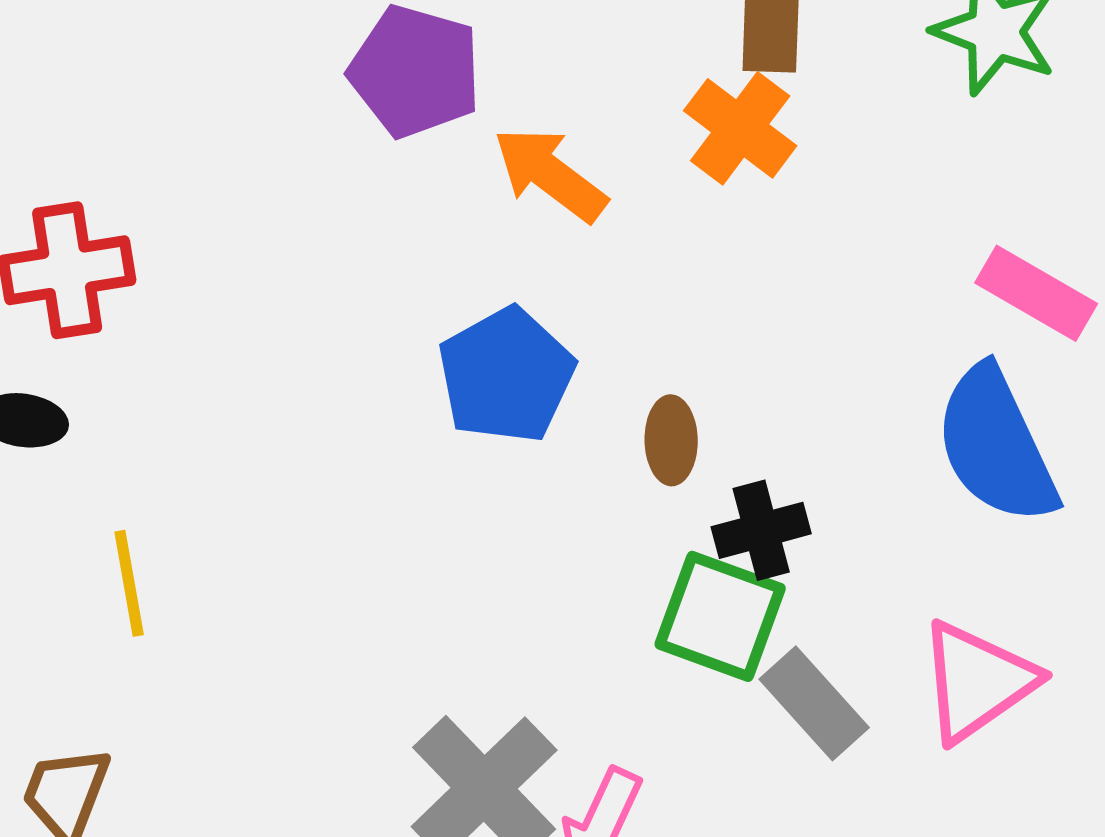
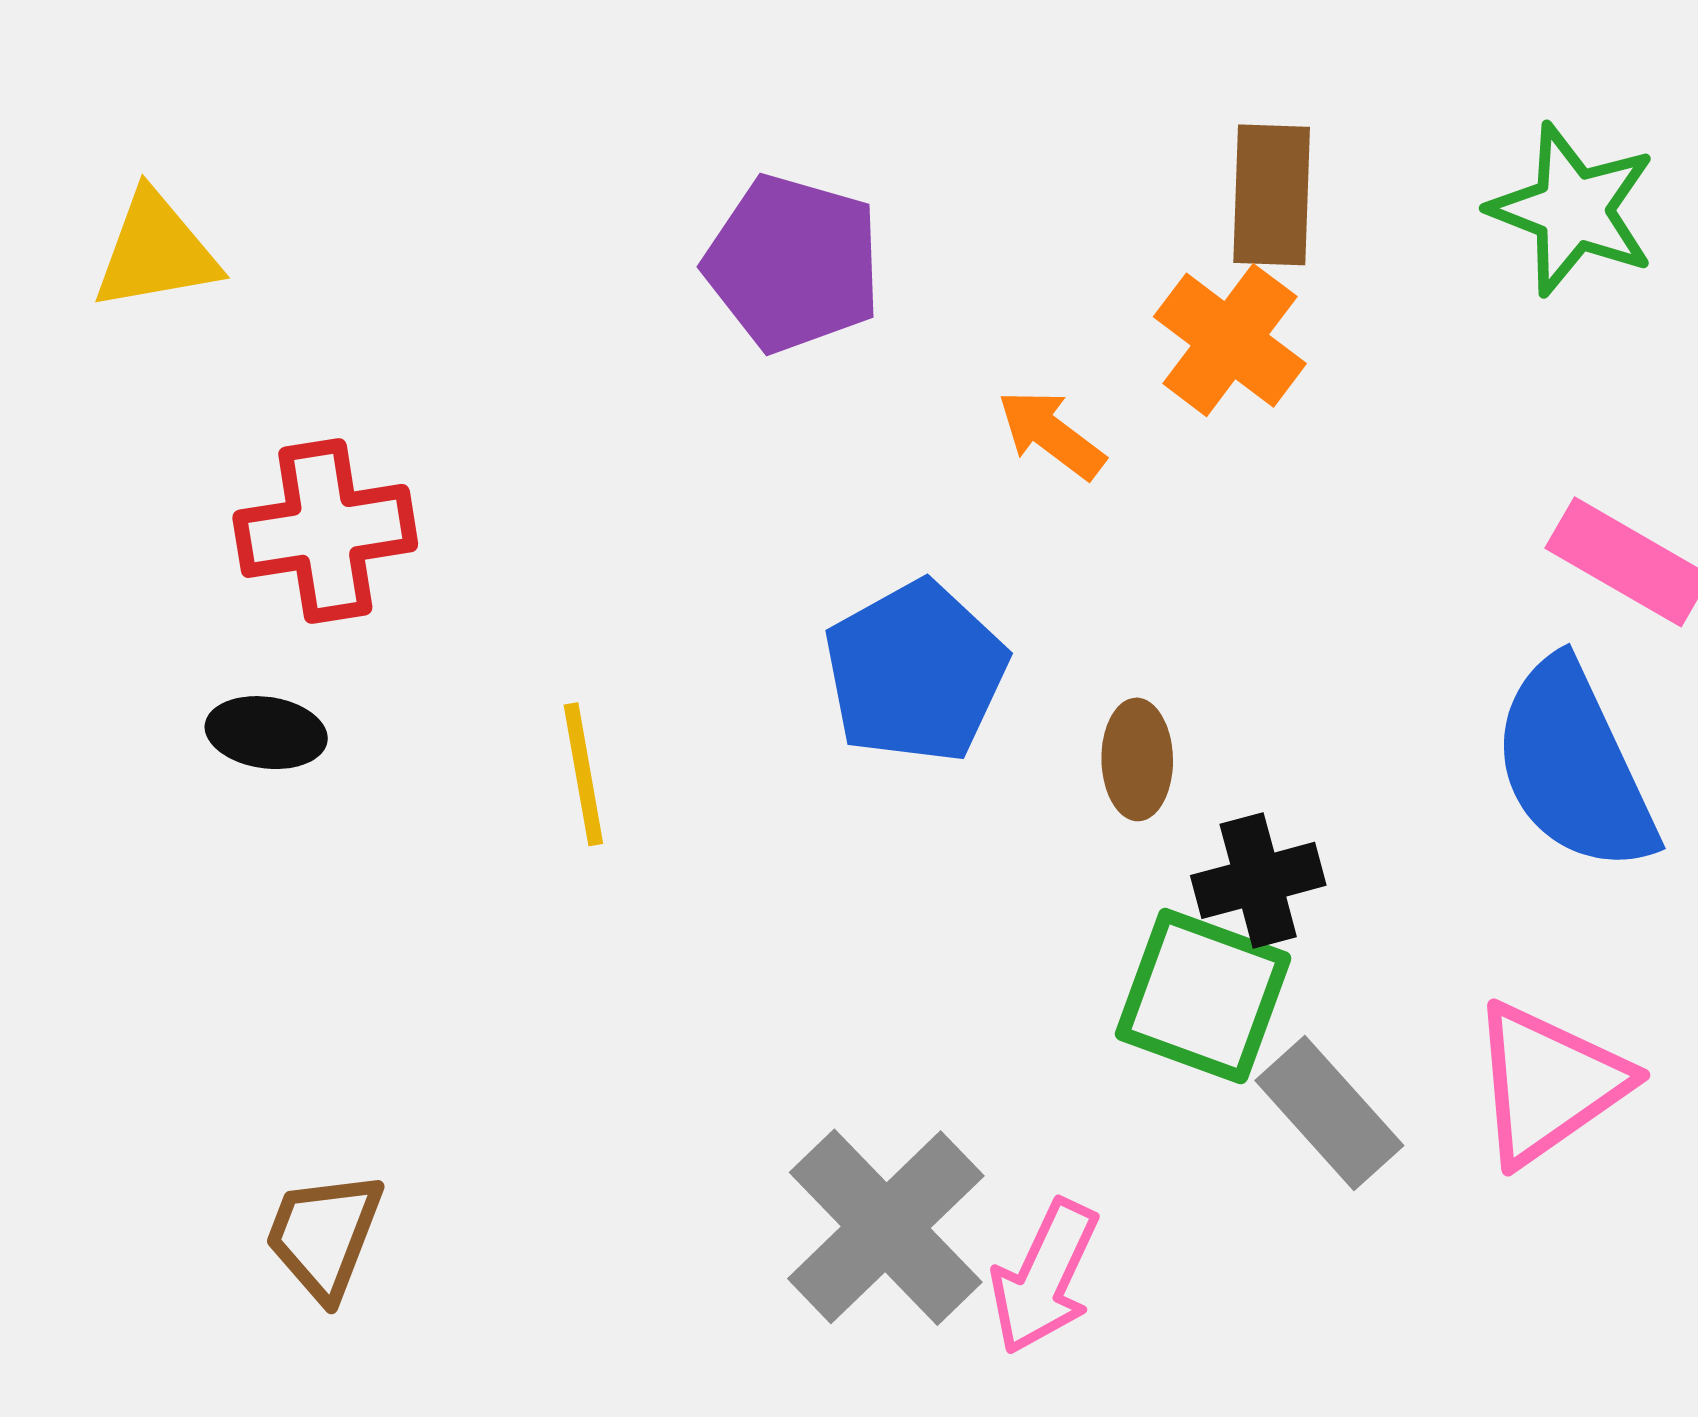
orange arrow: (550, 174) -> (1051, 434), moved, size x0.7
yellow line: (129, 583) -> (583, 774), moved

